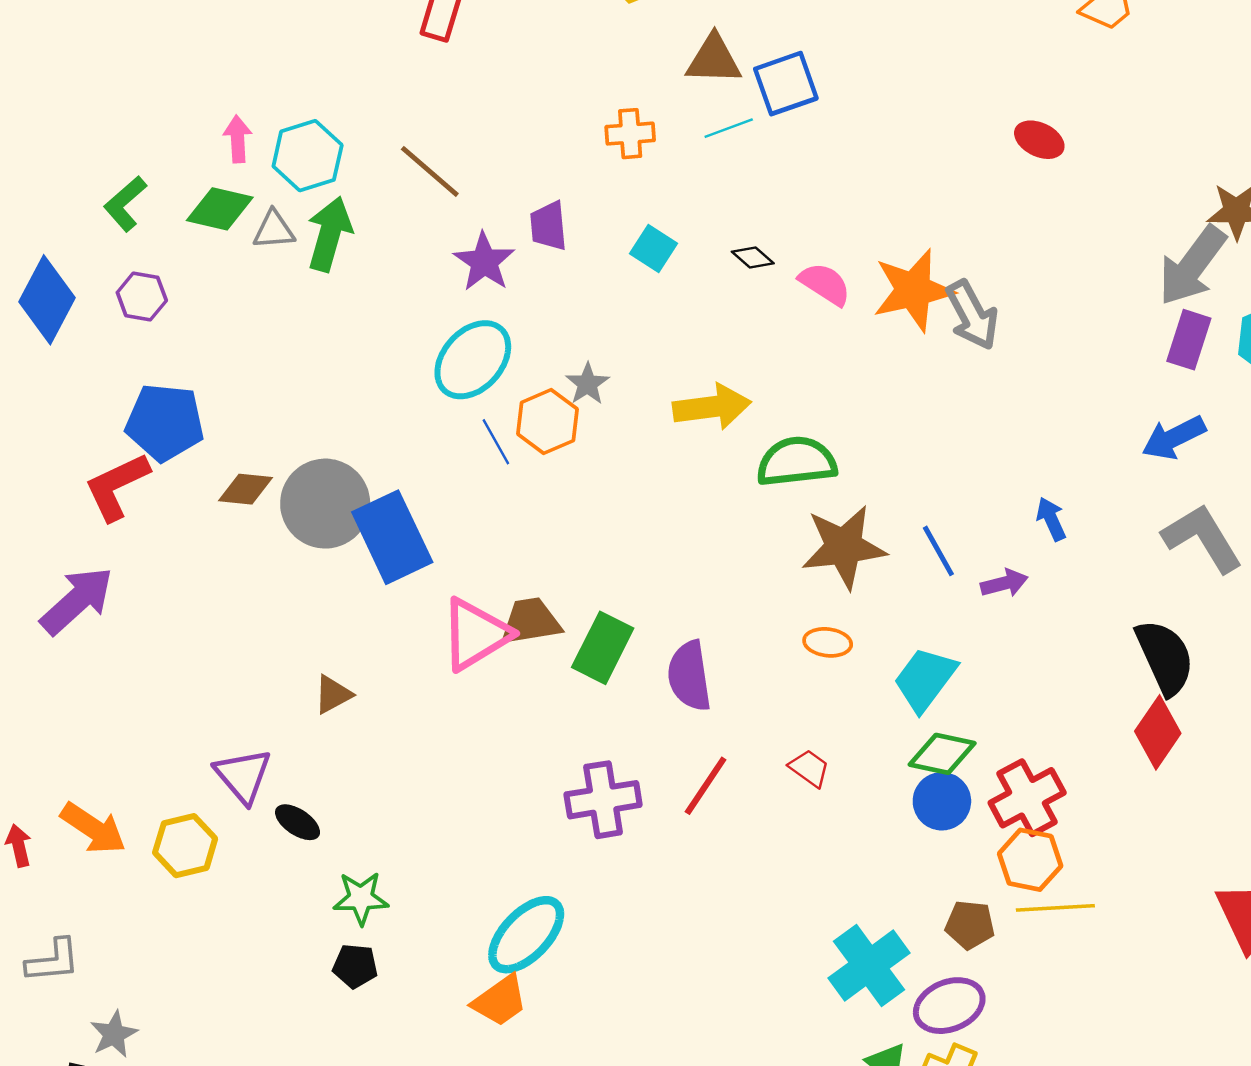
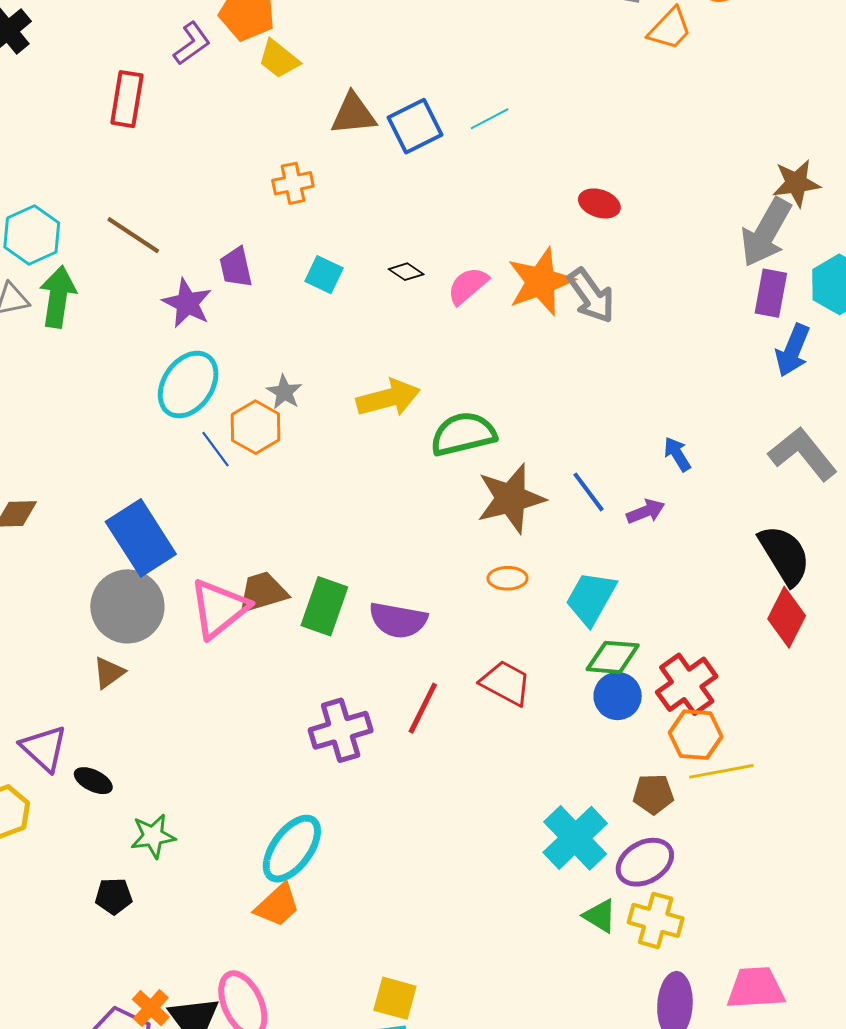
cyan line: (729, 128) -> (490, 119), moved
red ellipse: (1039, 140) -> (599, 203), moved
pink semicircle: (825, 284) -> (468, 286), turned -66
blue arrow: (1174, 438) -> (793, 350), moved, turned -34
gray circle: (325, 504) -> (127, 606), moved
purple semicircle: (689, 676) -> (398, 620), turned -64
red trapezoid: (809, 768) -> (506, 683), size x1.5
black pentagon: (355, 966) -> (114, 896), moved

